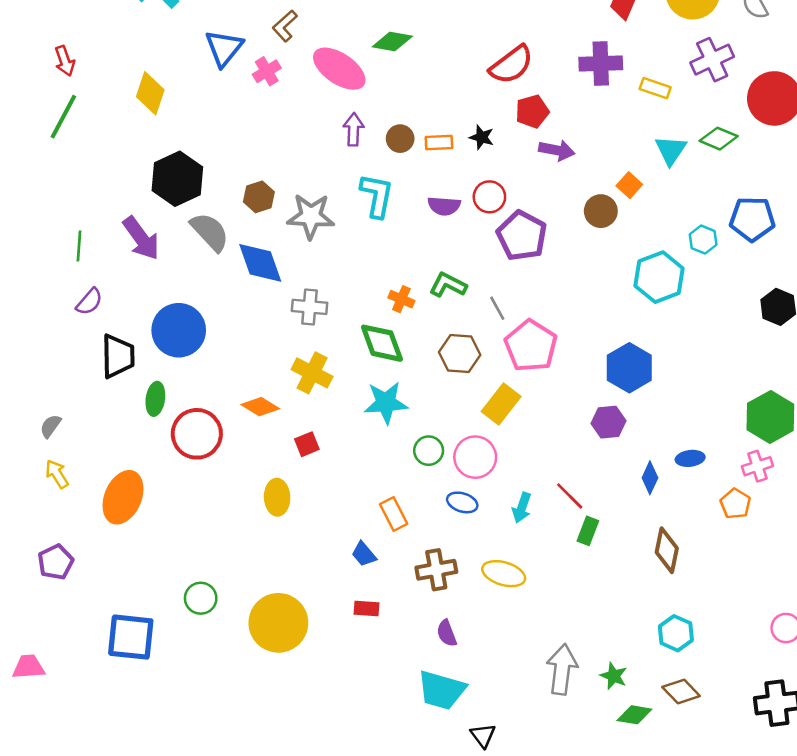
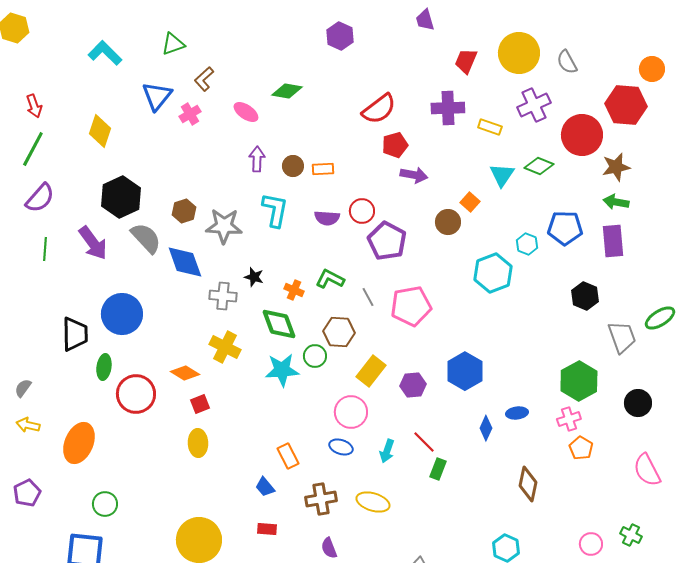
pink ellipse: (339, 69) -> (246, 112), size x0.6
black star: (482, 137) -> (254, 277), moved
purple semicircle: (89, 302) -> (40, 198), moved, size x1.4
pink pentagon: (531, 346) -> (411, 306), moved, turned 30
blue hexagon: (629, 368) -> (465, 371), moved
purple hexagon: (609, 422) -> (413, 385), moved
red square: (307, 444) -> (200, 404), moved
green circle: (429, 451) -> (315, 356), moved
yellow arrow: (57, 474) -> (28, 425), turned -45
orange pentagon: (735, 504) -> (581, 448), moved
brown diamond: (667, 550) -> (528, 484), moved
green circle: (201, 598) -> (105, 504), moved

